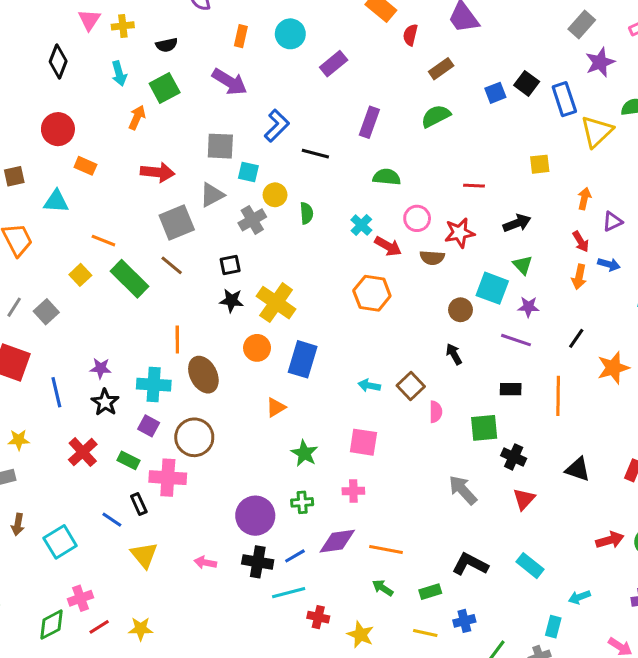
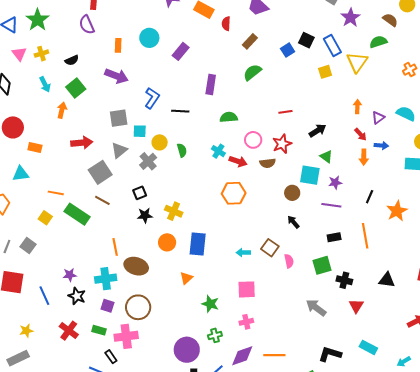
yellow square: (540, 164) -> (325, 72), moved
yellow cross: (276, 303) -> (174, 211), size x0.7
brown ellipse: (203, 375) -> (136, 266), turned -35

